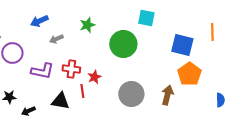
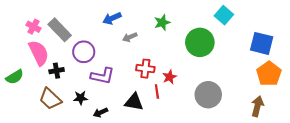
cyan square: (146, 18) -> (224, 15), turned 30
purple L-shape: (42, 71) -> (103, 76), moved
brown arrow: (167, 95) -> (257, 106), moved

